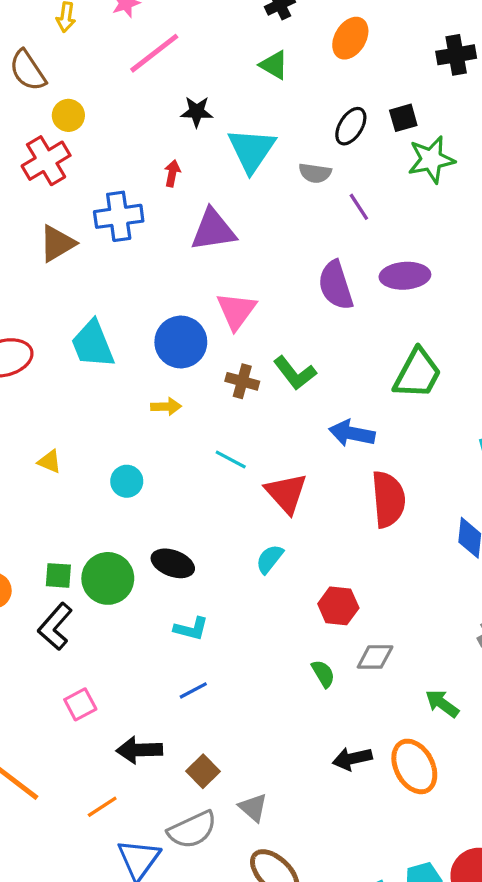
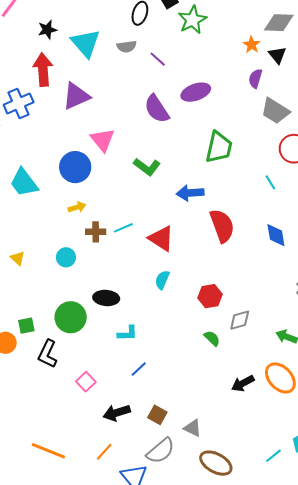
red arrow: (172, 173) -> (43, 70), size x2.0
brown cross: (242, 381) -> (96, 232), moved
cyan line: (231, 459) -> (123, 228), turned -36
yellow triangle: (50, 462) -> (18, 258), turned 35
green square: (58, 575) -> (26, 326), moved
pink square: (80, 704) -> (86, 382), moved

